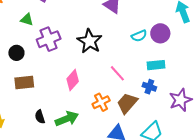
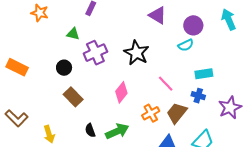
purple circle: (160, 33) -> (193, 25), moved
brown rectangle: (24, 83) -> (73, 97), turned 54

